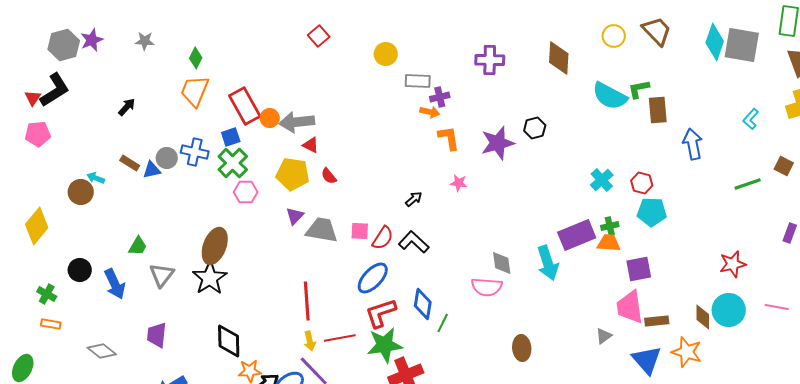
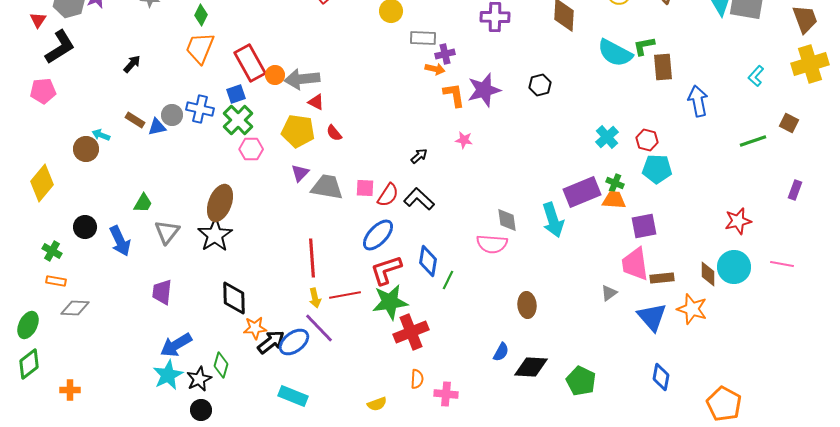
red triangle: (33, 98) -> (38, 20), moved
purple star: (498, 143) -> (484, 90), moved
green cross: (610, 226) -> (615, 183), turned 36
gray diamond: (102, 351) -> (75, 308), moved, turned -36

